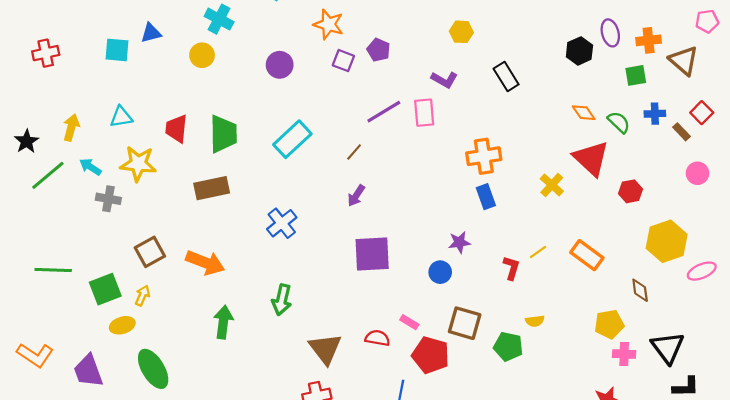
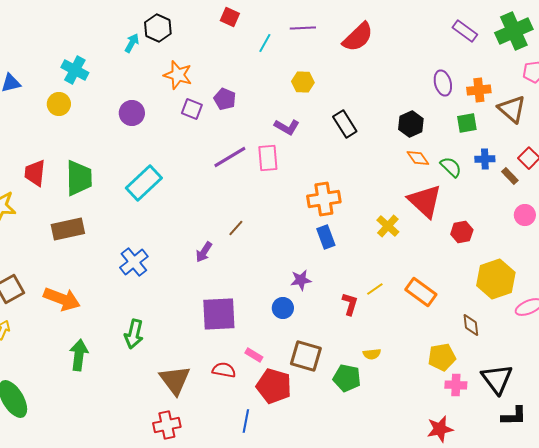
black hexagon: (579, 51) -> (411, 124), moved
brown line: (354, 152) -> (236, 228), moved
purple arrow: (356, 196) -> (204, 252), moved
purple square: (372, 254) -> (219, 314), moved

